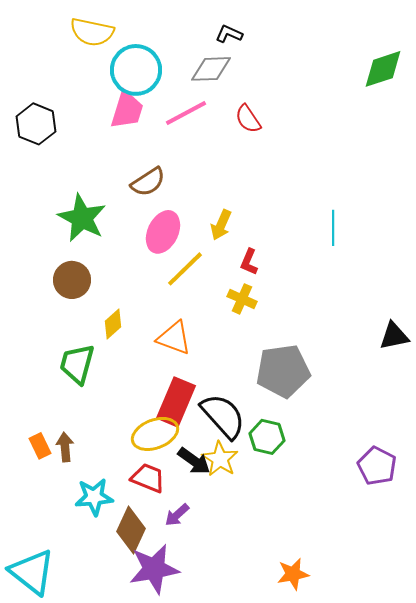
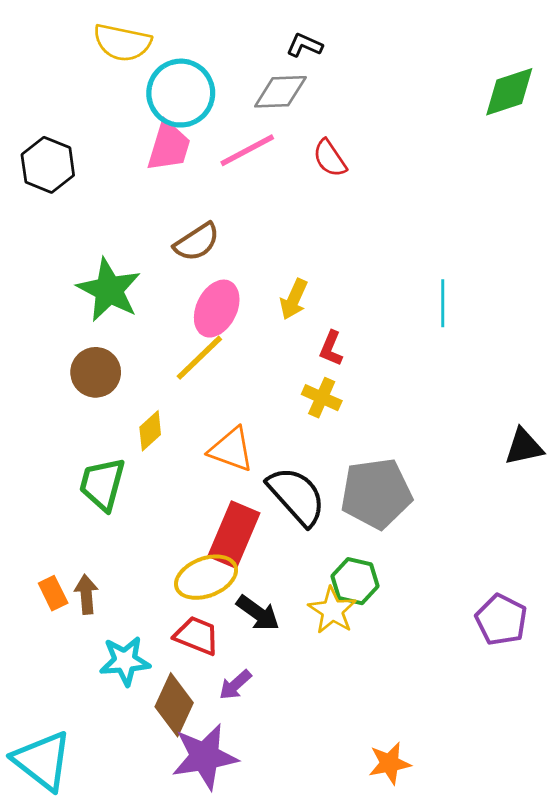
yellow line: (185, 269) -> (199, 358), moved
black semicircle: (223, 416) -> (296, 496), moved
yellow star: (220, 459) -> (332, 610), moved

